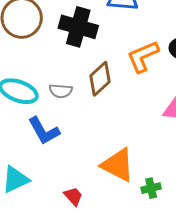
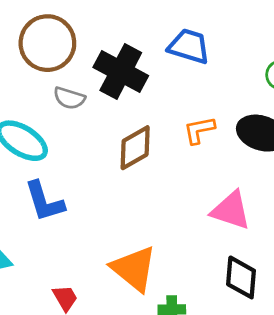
orange L-shape: (143, 56) -> (199, 130), size x0.7
gray semicircle: (61, 91) -> (69, 98), moved

